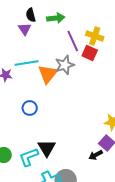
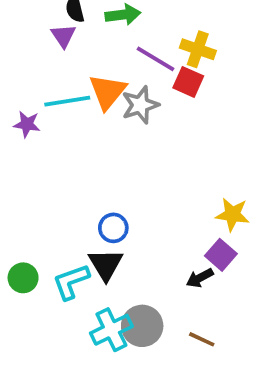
purple line: (73, 41) -> (156, 59), turned -35
orange triangle: (48, 74) -> (108, 92), moved
blue circle: (30, 108) -> (113, 228), moved

